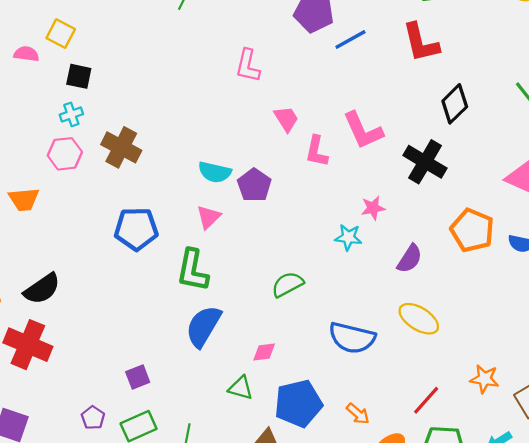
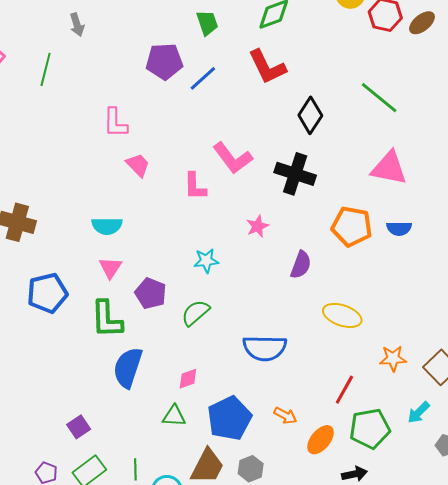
pink trapezoid: (286, 119) -> (138, 165), moved
purple pentagon: (254, 185) -> (151, 293), moved
cyan star: (348, 237) -> (206, 261), moved
yellow ellipse: (419, 319) -> (342, 315), moved

